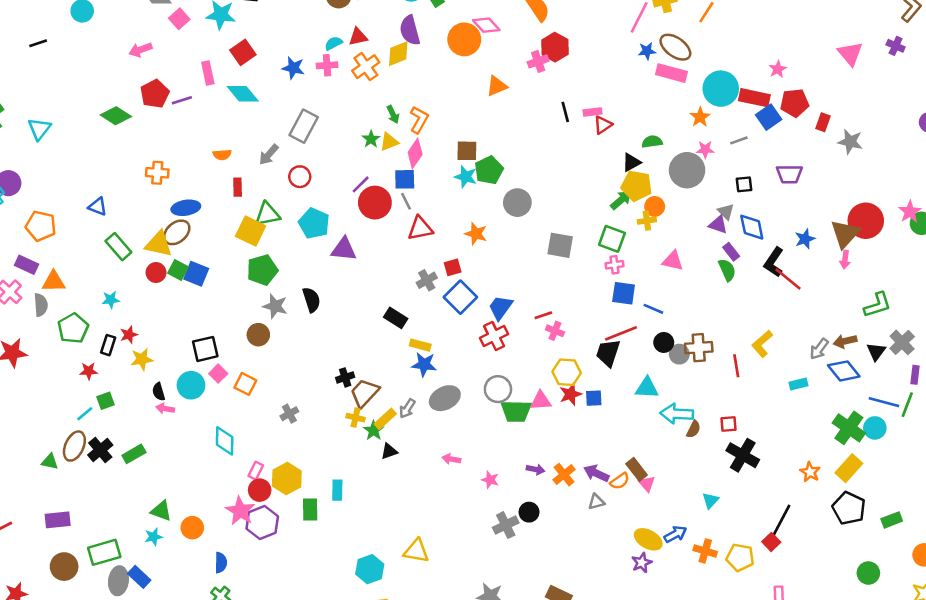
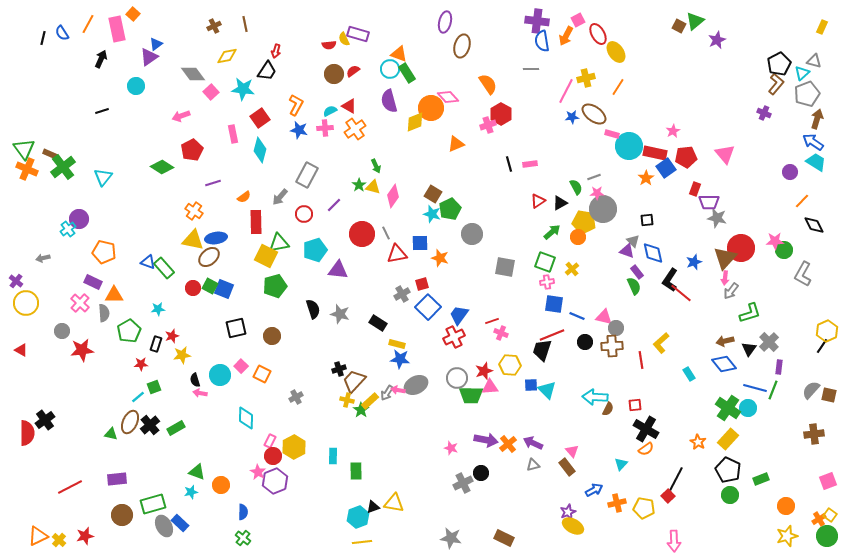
red triangle: (358, 37) -> (349, 106), turned 42
yellow diamond: (398, 54) -> (415, 122), moved
pink triangle: (850, 54) -> (725, 154), moved
pink rectangle: (672, 73) -> (612, 134), moved, size x0.6
cyan diamond: (243, 94) -> (260, 150), turned 55
purple line: (182, 100) -> (213, 183), moved
orange star: (700, 117) -> (646, 178), moved
orange L-shape: (419, 120) -> (296, 105), moved
red rectangle: (823, 122) -> (695, 189), moved
red triangle: (603, 125) -> (538, 201), moved
gray line: (739, 140) -> (594, 177), moved
yellow triangle: (389, 142) -> (373, 187), turned 35
green semicircle: (652, 142) -> (576, 187), turned 70
gray star: (850, 142) -> (717, 218), moved
pink star: (705, 149) -> (597, 193), moved
brown square: (467, 151) -> (433, 194), turned 30
orange semicircle: (222, 155) -> (244, 197), turned -32
orange cross: (157, 173) -> (194, 211), turned 30
purple trapezoid: (789, 174) -> (709, 202), moved
blue square: (405, 179) -> (420, 243), moved
purple line: (361, 184) -> (334, 205), moved
yellow pentagon: (637, 186) -> (584, 222), moved
red rectangle: (238, 187) -> (256, 222), size x1.6
blue triangle: (98, 206) -> (148, 262), moved
pink star: (910, 212) -> (775, 241), turned 30
yellow cross: (647, 221) -> (572, 269), moved, turned -32
cyan pentagon: (314, 223) -> (315, 250), turned 30
yellow triangle: (159, 244) -> (193, 240), moved
pink triangle: (673, 261) -> (604, 317), moved
gray star: (275, 306) -> (340, 314), moved
black square: (205, 349) -> (236, 328), moved
gray arrow: (819, 349) -> (731, 291), moved
gray circle: (679, 354) -> (616, 328), moved
cyan rectangle: (798, 384) -> (689, 374), turned 72
cyan triangle: (647, 388) -> (547, 390), moved, turned 42
red star: (570, 394) -> (484, 371), moved
black triangle: (389, 451) -> (373, 507), moved
pink arrow: (451, 459) -> (398, 390), moved
purple arrow: (536, 469) -> (486, 440), size x1.6
brown rectangle: (637, 469) -> (567, 467), moved
orange semicircle: (620, 481) -> (646, 449), moved
green rectangle: (310, 510) -> (356, 471), moved
pink star: (240, 511) -> (258, 472), size x0.7
yellow ellipse: (648, 539) -> (573, 526), moved
orange cross: (705, 551) -> (617, 503), turned -30
green circle: (868, 573) -> (730, 495), moved
gray ellipse: (118, 581) -> (164, 526), turned -35

